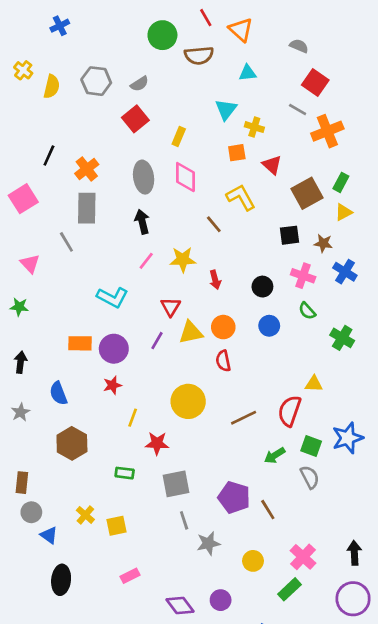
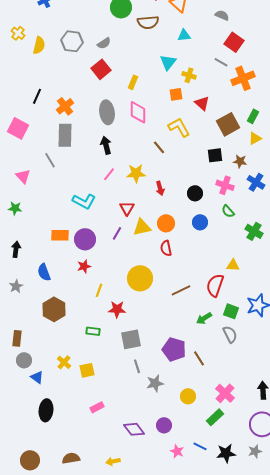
pink square: (23, 199) -> (18, 128), turned -30

